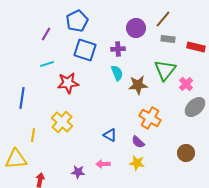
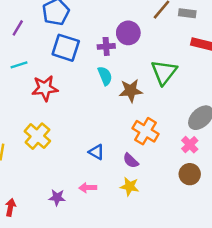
purple circle: (136, 28) -> (128, 33), moved
gray rectangle: (168, 39) -> (187, 13), moved
pink cross: (186, 84) -> (190, 145), moved

